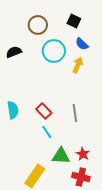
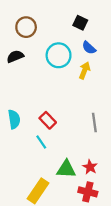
brown circle: (38, 25) -> (26, 27), moved
gray line: (75, 113) -> (94, 123), moved
cyan line: (47, 132) -> (41, 142), moved

